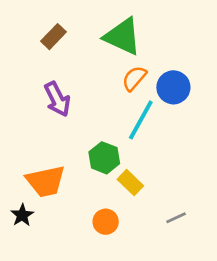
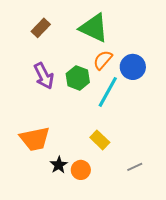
green hexagon: (104, 158) -> (78, 78), moved
black star: (22, 215) -> (59, 165), moved

